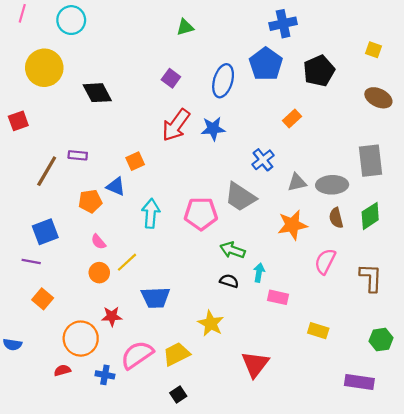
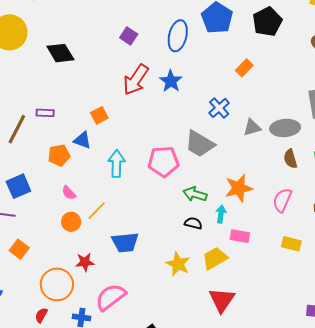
blue star: (213, 129) -> (171, 81), turned -30
orange star: (292, 225) -> (239, 188), moved
yellow rectangle: (318, 331) -> (291, 244), moved
yellow trapezoid: (176, 354) -> (215, 258), moved
red semicircle: (62, 370) -> (41, 315), turned -42

